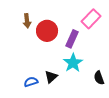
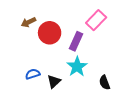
brown arrow: (27, 21) -> (28, 22), turned 72
blue semicircle: (31, 82) -> (33, 74), moved

